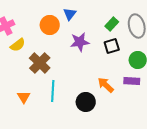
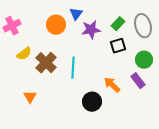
purple star: (80, 42) -> (91, 30), moved
yellow semicircle: (18, 45) -> (24, 54), moved
purple rectangle: (132, 81) -> (138, 81), turned 49
cyan line: (53, 91) -> (73, 68), moved

